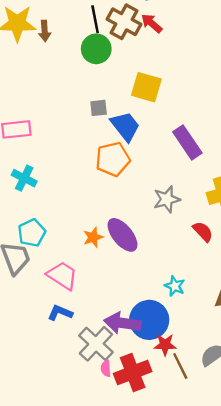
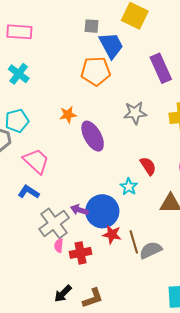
red semicircle: (203, 232) -> (148, 166), moved
orange star: (93, 237) -> (68, 115), moved
purple arrow: (122, 323) -> (79, 210), size x0.6
brown line: (180, 366) -> (134, 242), moved
red cross: (133, 372) -> (81, 253), size x0.7

